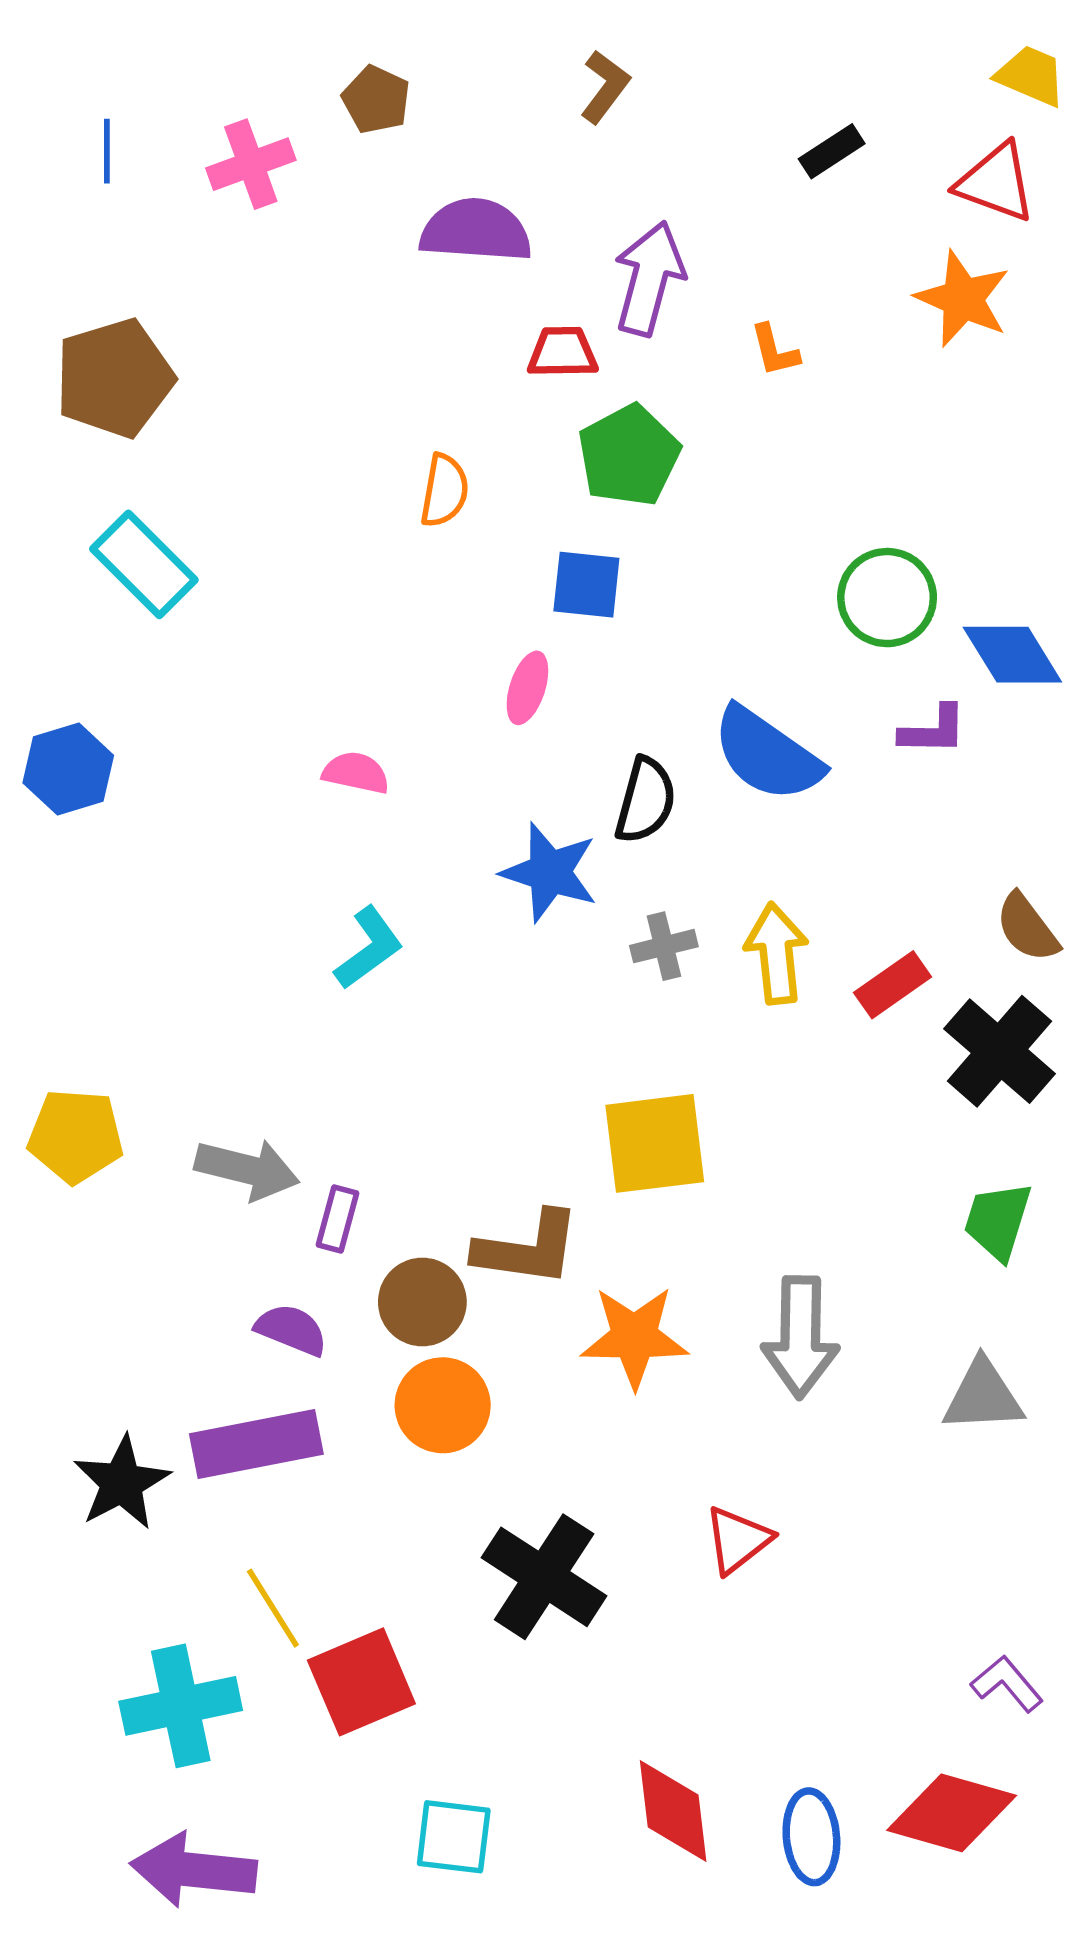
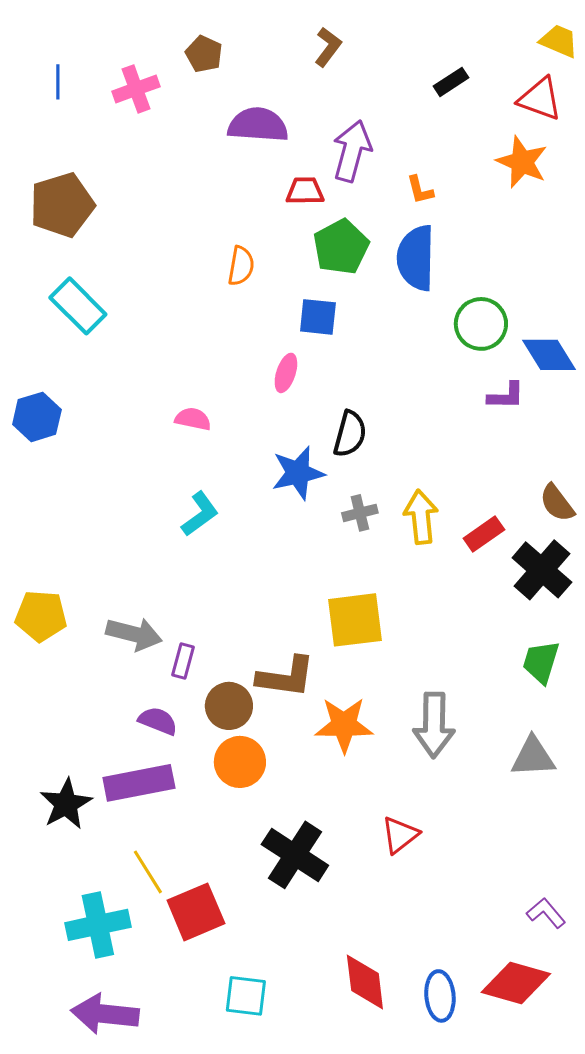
blue semicircle: (767, 754) -> (416, 258), moved, turned 56
blue star: (550, 872) -> (298, 473), turned -30

